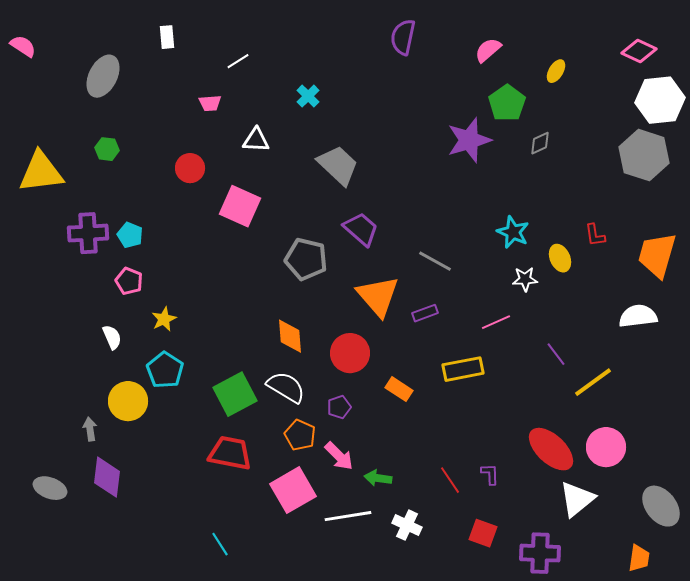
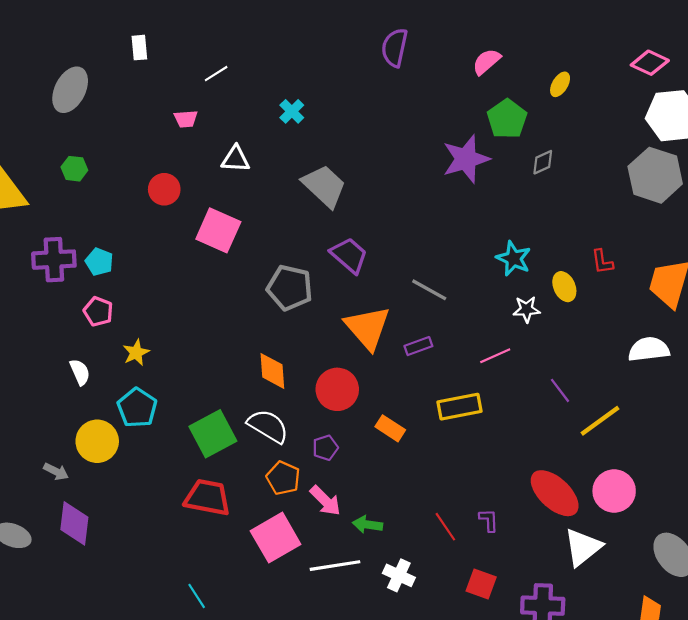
gray arrow: (90, 429) -> (56, 472), turned 125

